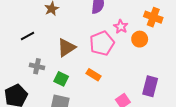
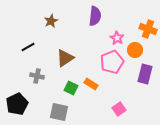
pink pentagon: (102, 43) -> (112, 62), moved
green square: (61, 79) -> (71, 88), moved
purple rectangle: (150, 86) -> (145, 74), moved

